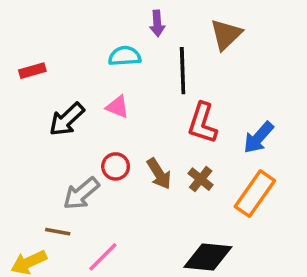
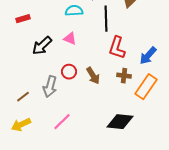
brown cross: (201, 179) -> (124, 76), moved, turned -32
gray arrow: (81, 194) -> (50, 87), turned -35
brown line: (58, 232) -> (23, 97), moved, turned -48

